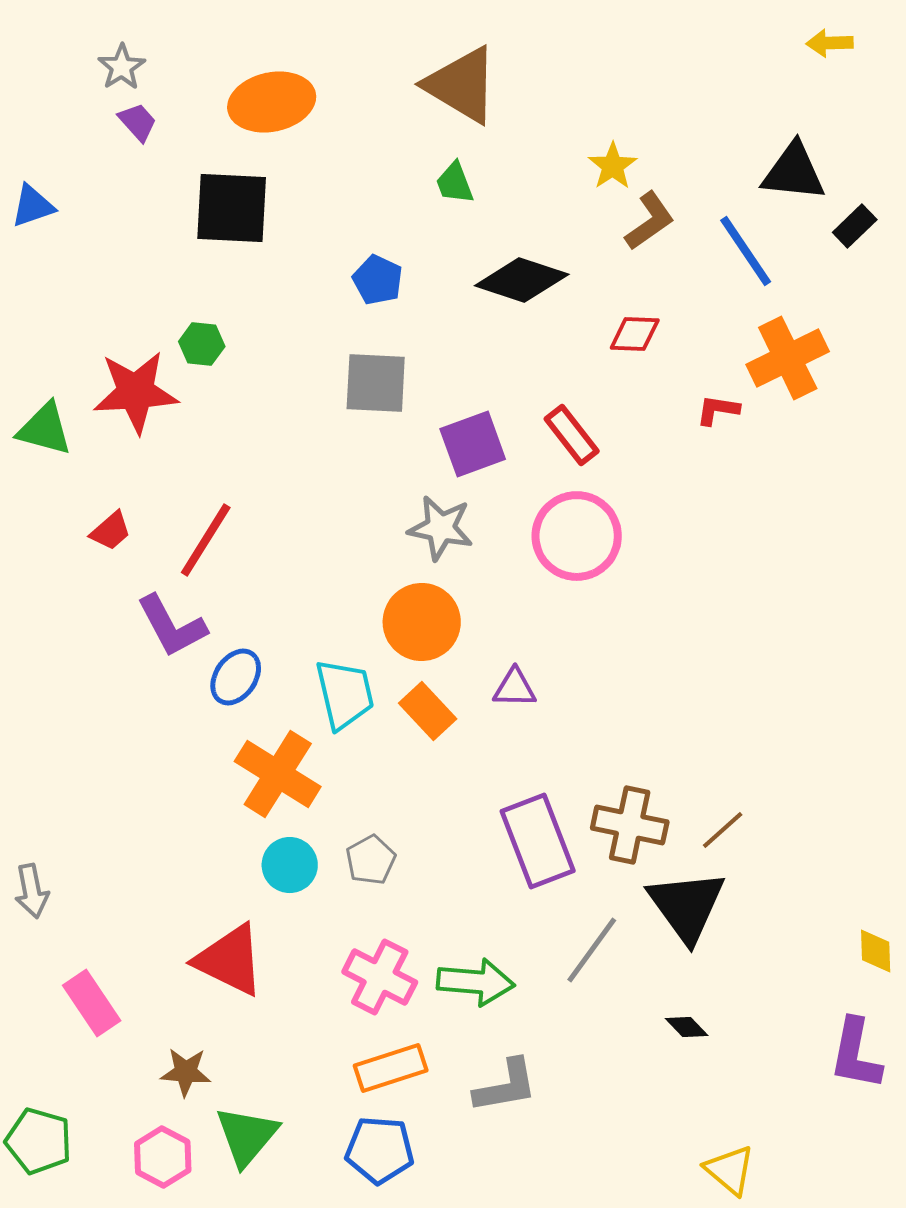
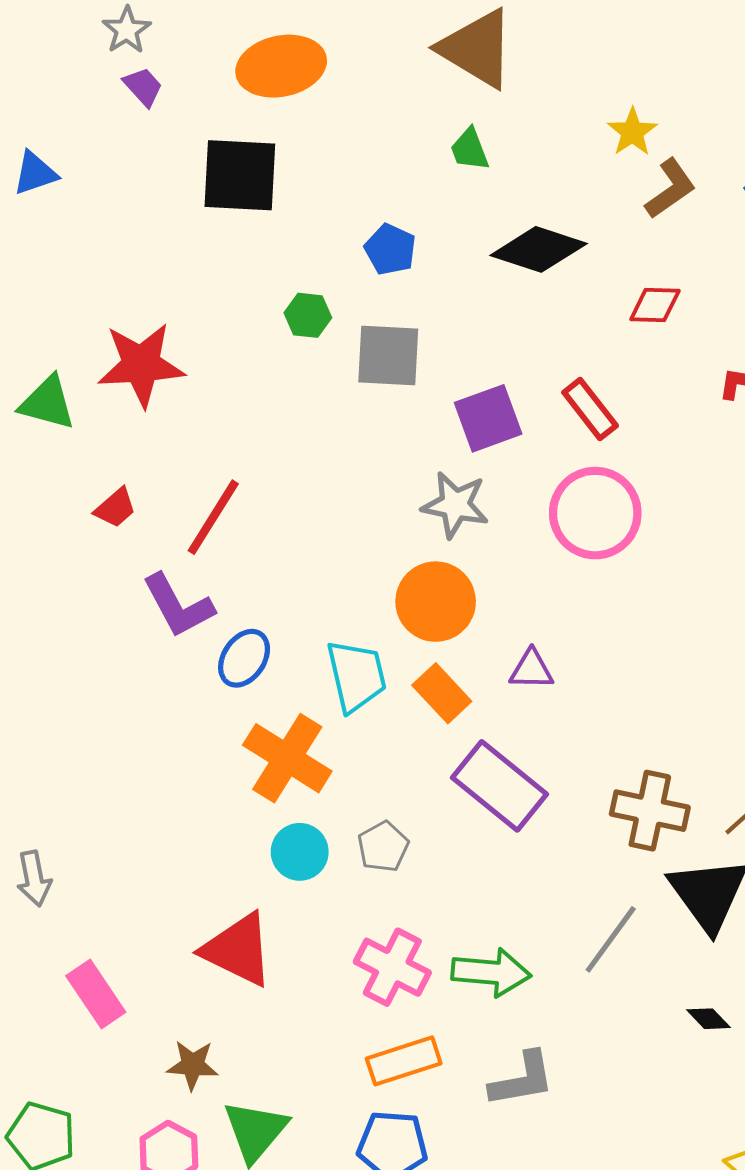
green hexagon: (202, 344) -> (308, 315), moved
purple rectangle: (538, 841) -> (499, 786), moved, turned -30

